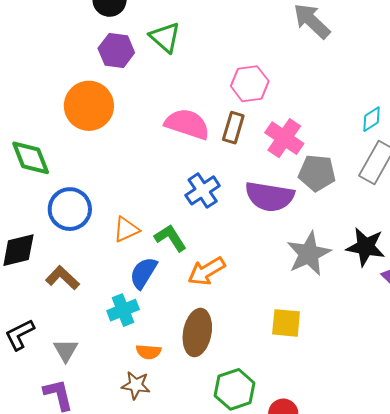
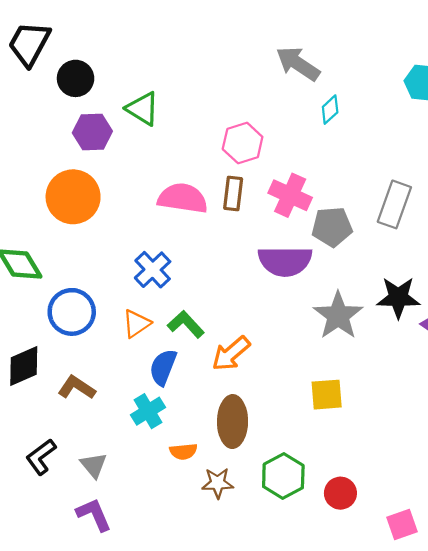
cyan diamond: (372, 119) -> (330, 110), moved
blue cross: (203, 190) -> (153, 270), moved
brown star: (136, 385) -> (218, 483), moved

